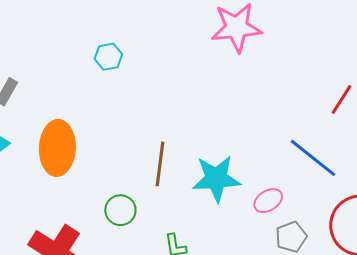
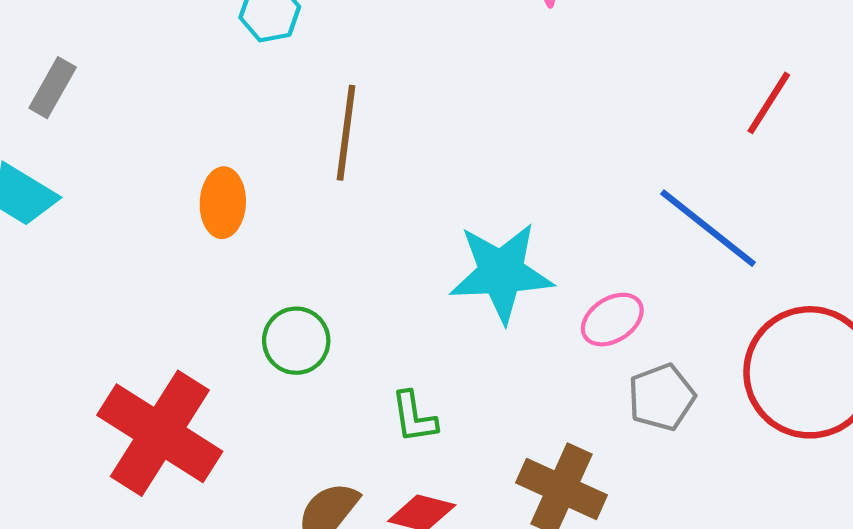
orange ellipse: (57, 148) -> (223, 203), moved, size x0.6
brown line: (160, 164) -> (346, 133), moved

